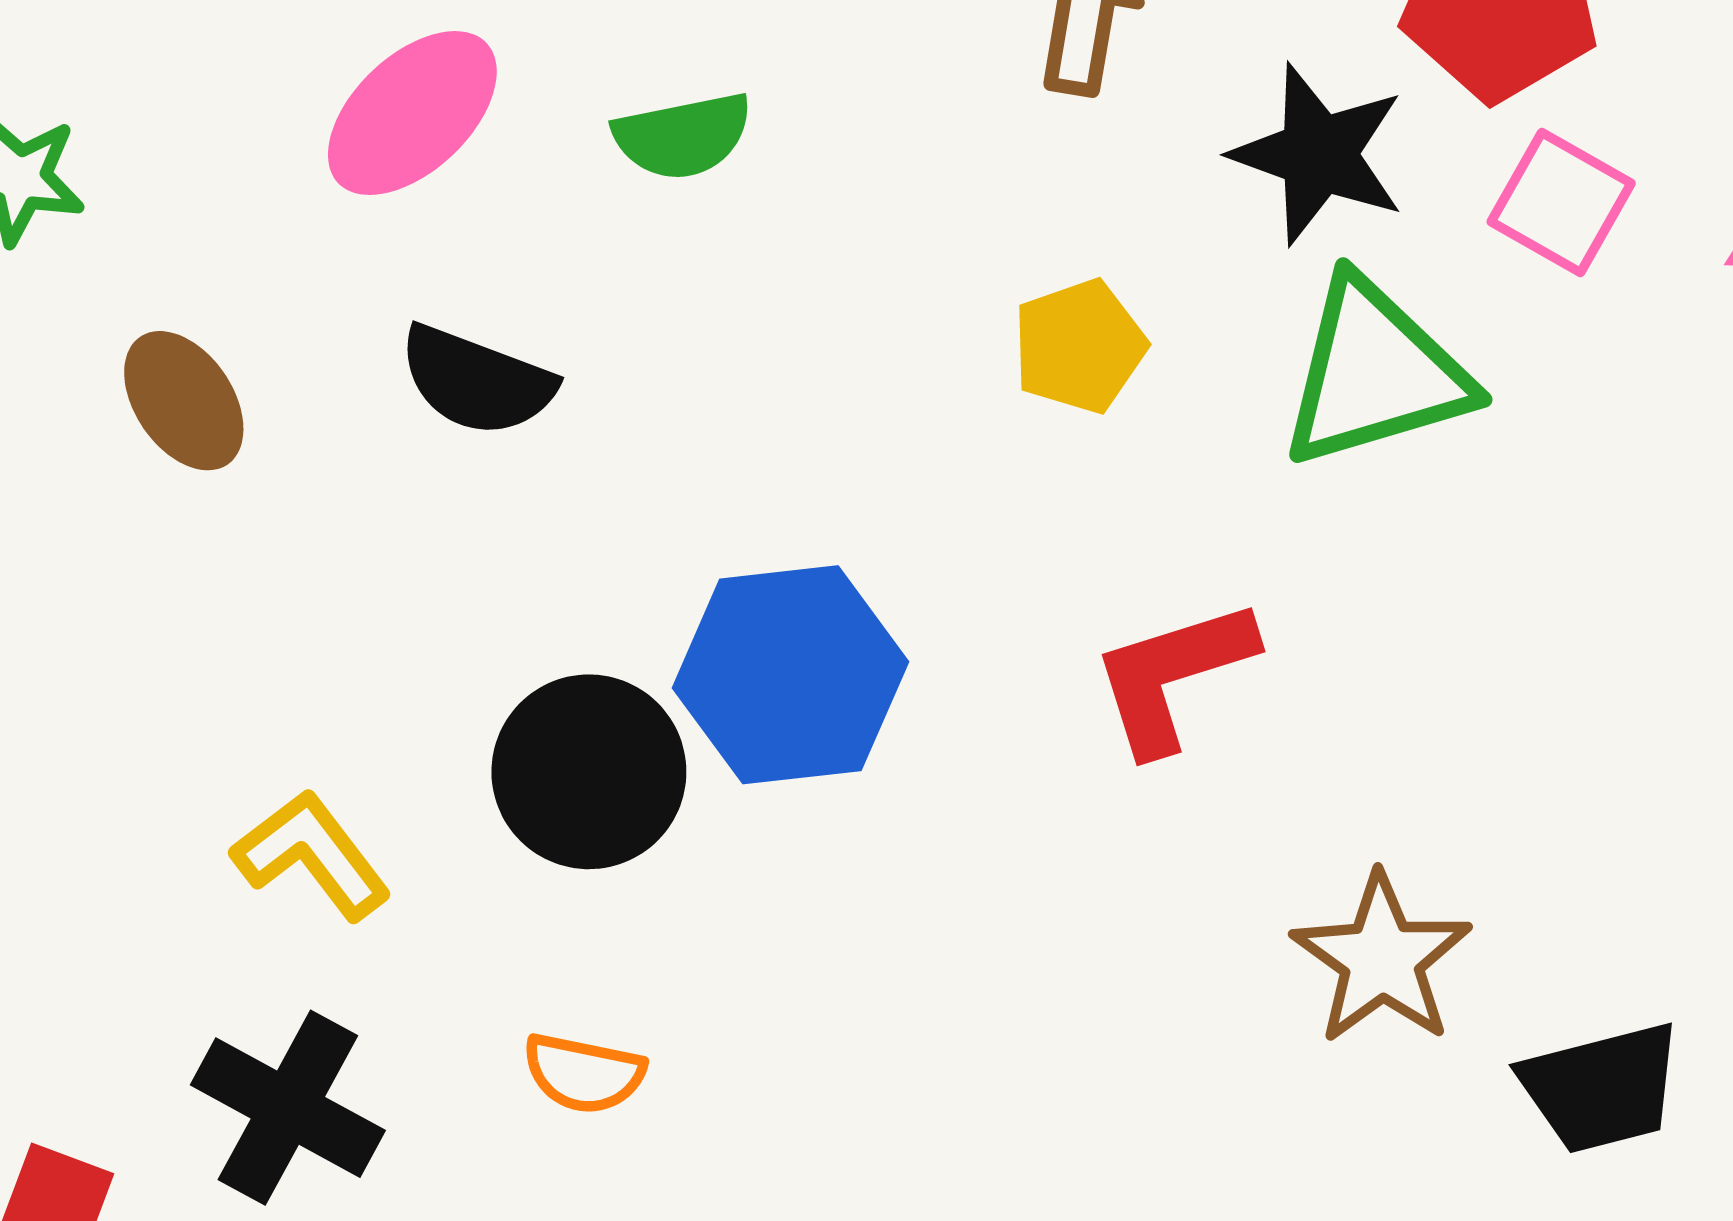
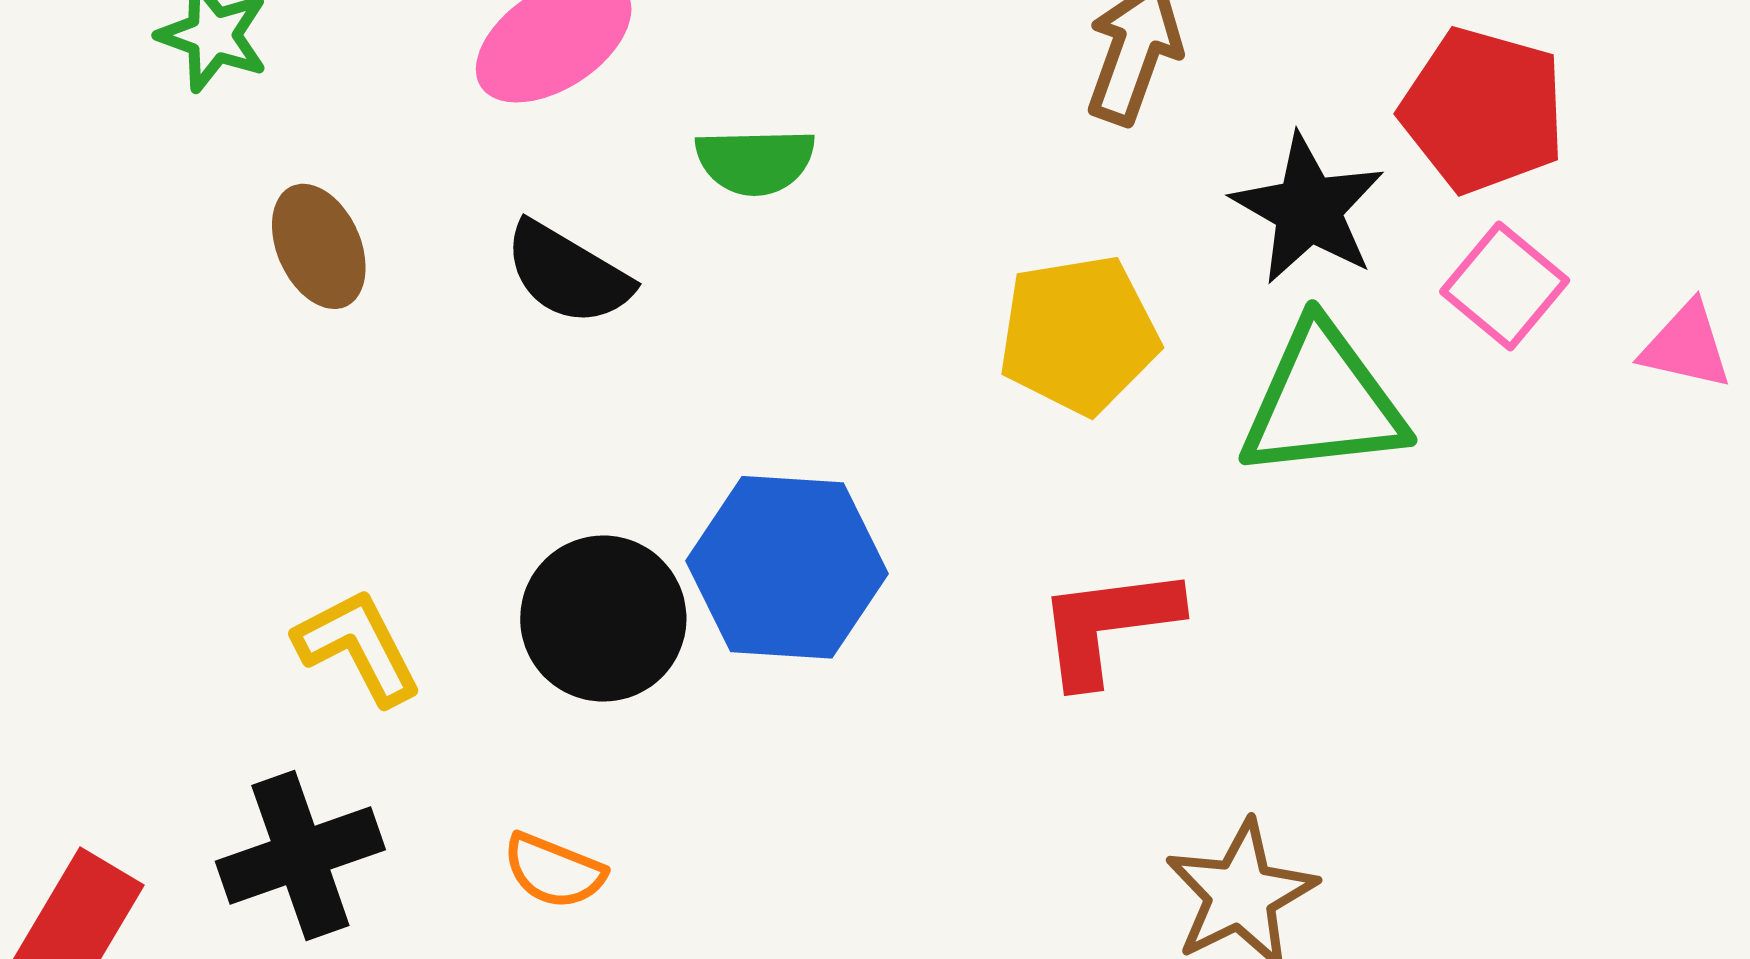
green semicircle: (683, 136) -> (755, 161), moved
yellow pentagon: (1079, 346) -> (1079, 335), size x1.4
black cross: (288, 1108) -> (300, 855), turned 32

